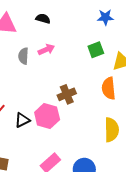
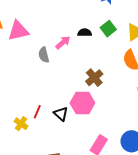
black semicircle: (43, 19) -> (85, 33), moved
black triangle: (22, 120) -> (61, 114), turned -35

